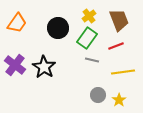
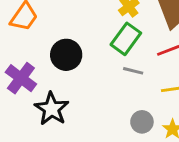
black circle: (58, 28) -> (66, 55), moved
black star: (44, 67) -> (52, 109), moved

